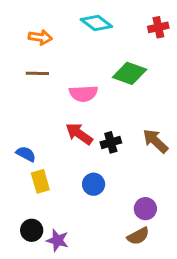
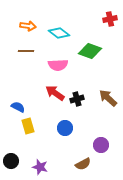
cyan diamond: (96, 23) -> (59, 33), moved
black circle: (32, 230) -> (11, 161), moved
brown semicircle: (138, 236) -> (83, 164), moved

